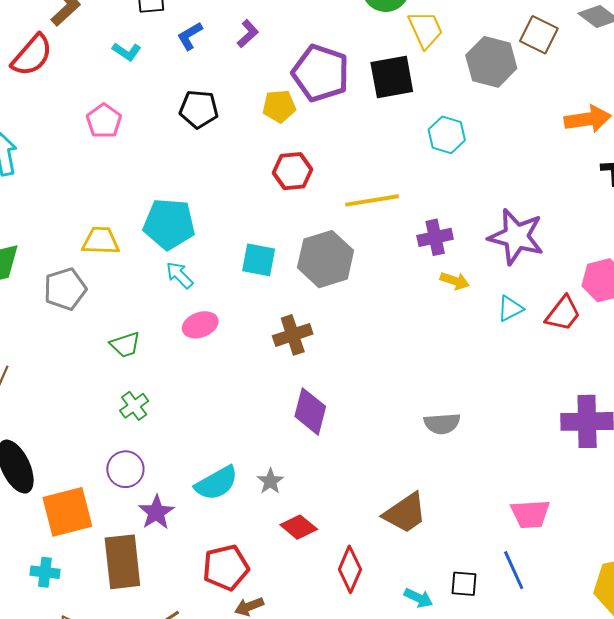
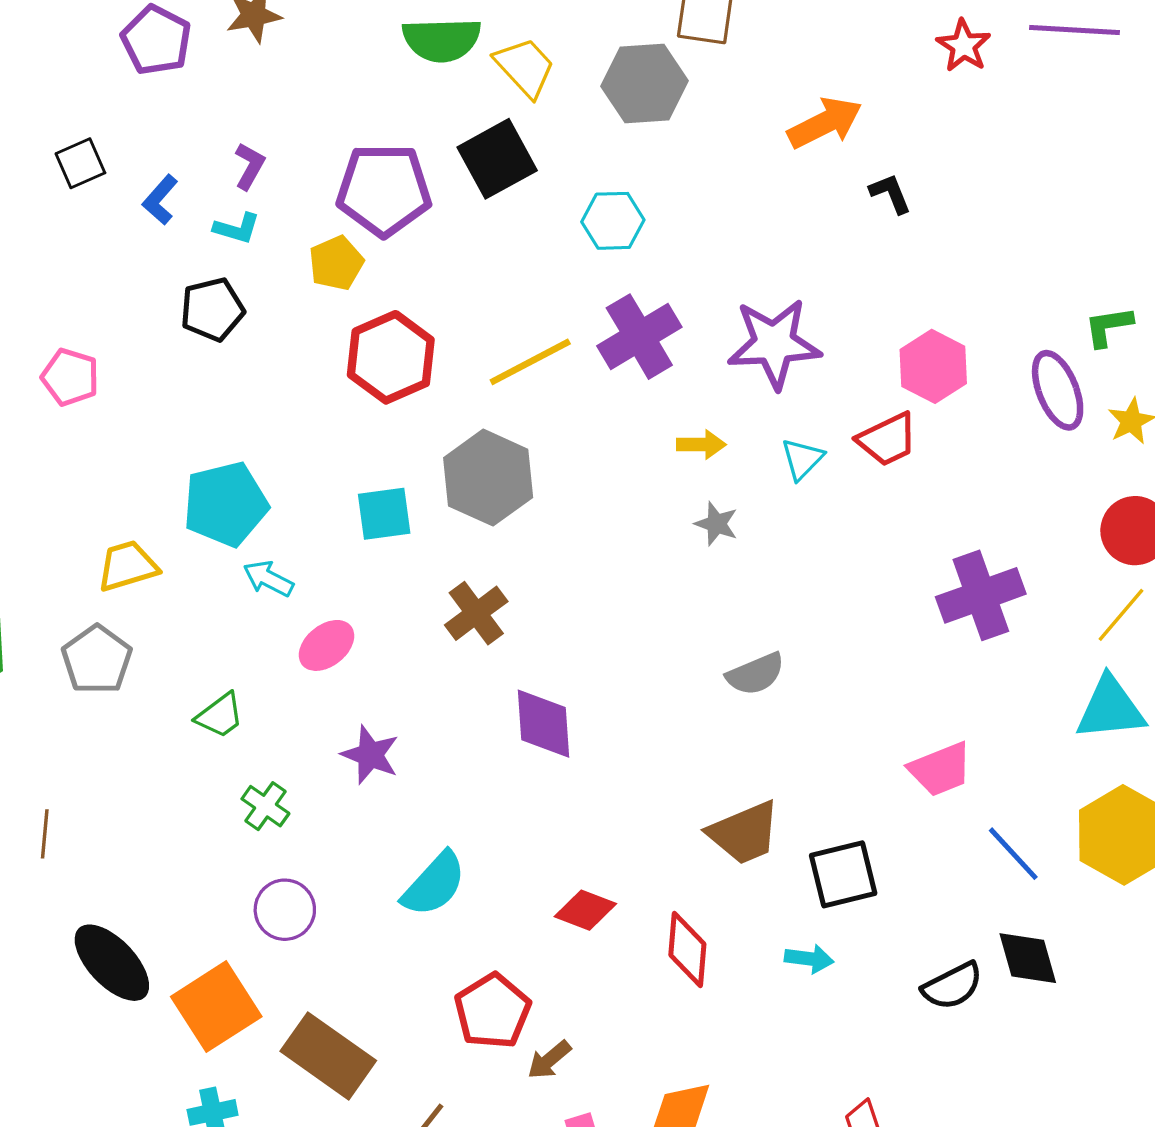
cyan L-shape: (127, 52) -> (237, 228), moved
red hexagon: (292, 171) -> (391, 357), size x1.4
purple cross: (435, 237) -> (639, 337), moved, size x1.4
red trapezoid: (563, 314) -> (887, 439), turned 45
gray star: (270, 481) -> (716, 524), moved
purple star: (156, 512) -> (370, 755), moved
brown trapezoid: (405, 513) -> (744, 833), turned 30
brown rectangle: (122, 562) -> (328, 1056), turned -30
blue line: (514, 570) -> (1013, 854), moved
black square: (464, 584) -> (843, 874), moved, size x1.5

